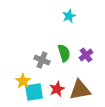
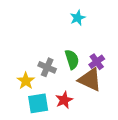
yellow star: (23, 81) -> (26, 81), moved
brown triangle: (80, 90) -> (90, 80), moved, turned 35

